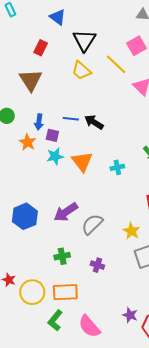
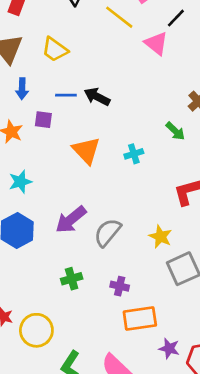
yellow trapezoid: (81, 70) -> (55, 50), moved
blue arrow: (39, 122) -> (22, 89), moved
cyan star: (55, 156) -> (20, 182), moved
orange rectangle: (65, 292) -> (140, 319), moved

